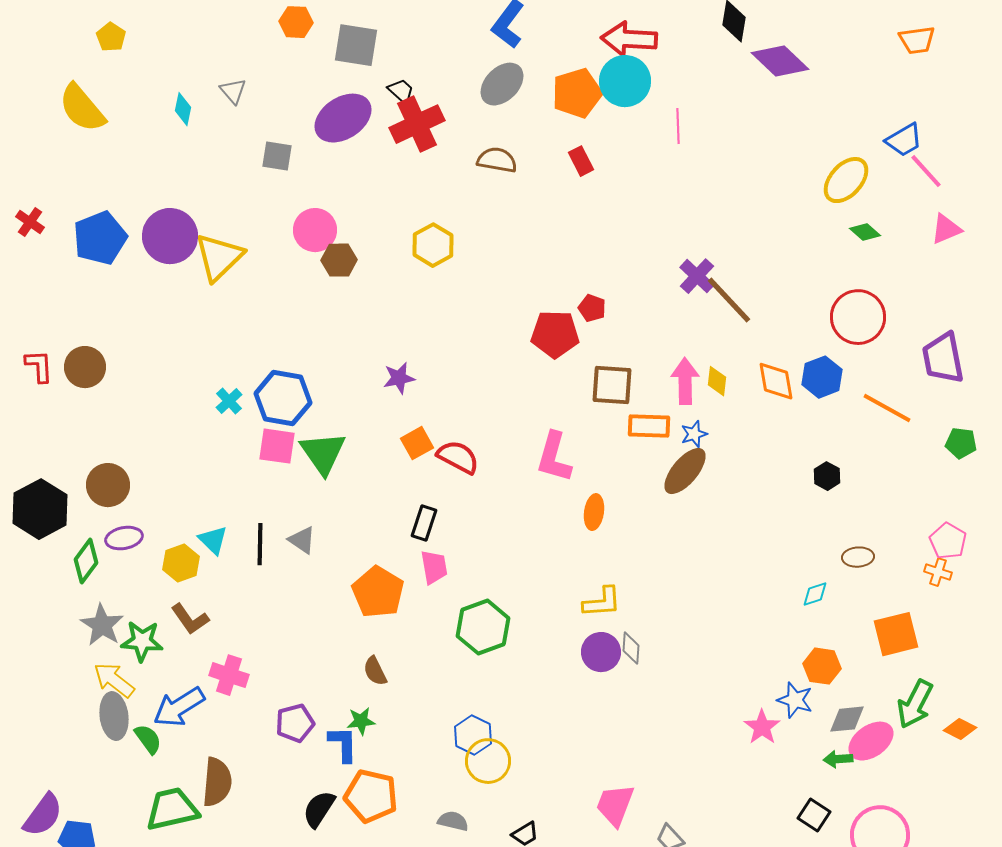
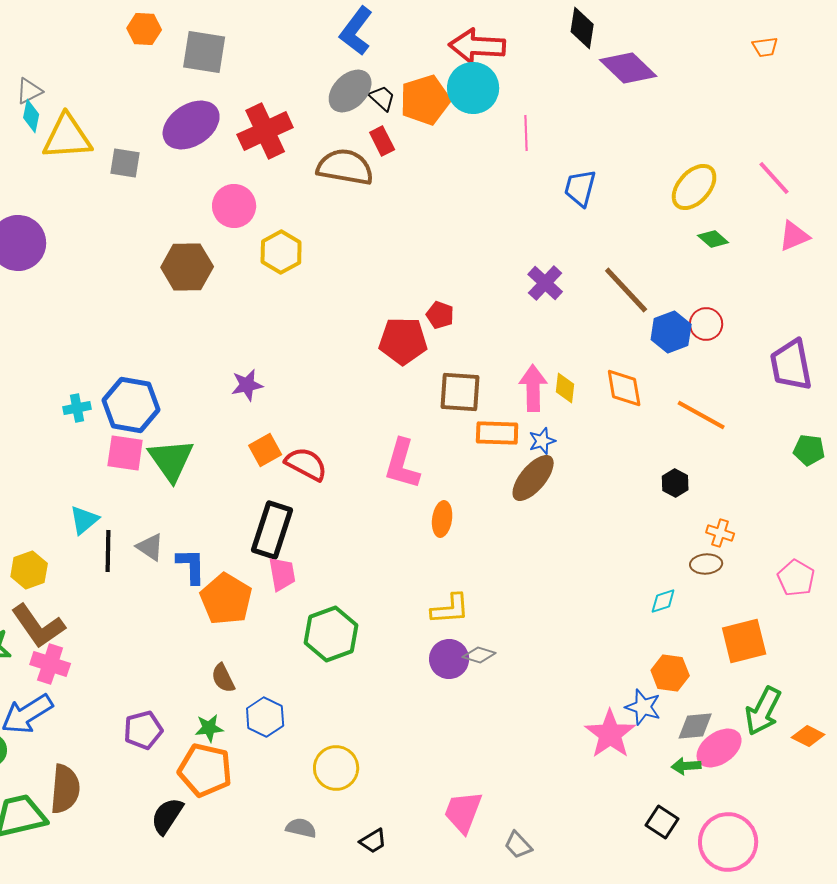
orange trapezoid: (917, 40) -> (765, 47), size x0.7
gray triangle: (233, 91) -> (29, 91), moved, turned 44
black trapezoid: (401, 91) -> (382, 98), moved
blue trapezoid: (904, 140) -> (580, 188), moved, turned 135
brown semicircle: (497, 160) -> (345, 167), size x1.4
red rectangle: (581, 161) -> (382, 141), moved
pink circle: (315, 230) -> (234, 206), moved
yellow triangle: (219, 257) -> (67, 137), moved, turned 40
brown hexagon: (339, 260) -> (187, 267), size x1.4
brown line: (729, 300) -> (626, 290), moved
red circle: (858, 317) -> (706, 324), size x0.6
blue hexagon: (822, 377) -> (671, 332), moved
cyan cross: (229, 401) -> (77, 408), turned 32
orange line: (887, 408) -> (701, 415), moved
black rectangle: (424, 523) -> (272, 530), size x1.6
cyan triangle: (213, 540) -> (84, 520), moved, turned 36
pink pentagon: (948, 541) -> (796, 578), moved
orange cross: (938, 572) -> (720, 533), moved
brown L-shape: (190, 619) -> (38, 626), size x1.4
gray diamond: (631, 648) -> (479, 655), turned -76
pink cross: (229, 675) -> (50, 664), moved
pink star: (762, 727) -> (610, 734), size x1.4
blue hexagon: (473, 735) -> (265, 717), moved
blue L-shape: (343, 744) -> (191, 566), moved
orange pentagon: (371, 796) -> (205, 770), moved

